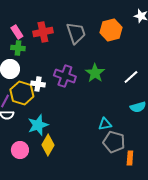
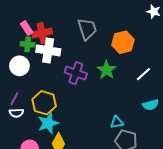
orange hexagon: (111, 30) -> (123, 42), moved
red cross: (43, 32) -> (42, 33), moved
white cross: (38, 84) -> (48, 50), moved, size x1.6
yellow hexagon: (22, 93) -> (44, 103), moved

